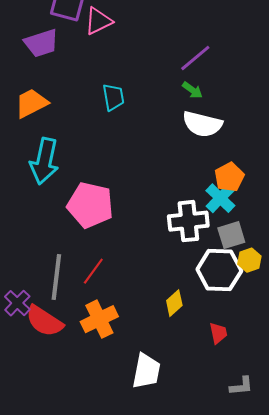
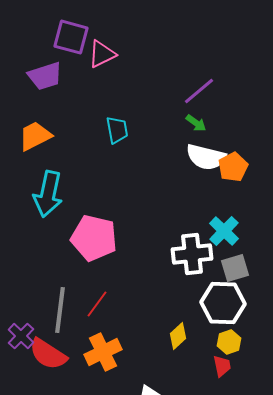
orange pentagon: (229, 177) -> (233, 167), moved
yellow hexagon: (249, 260) -> (229, 342), moved

